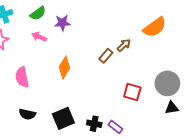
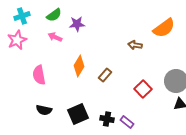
brown arrow: (124, 45) -> (135, 45), turned -128
brown rectangle: (106, 56) -> (105, 75), moved
red square: (132, 92) -> (143, 89), turned 30

